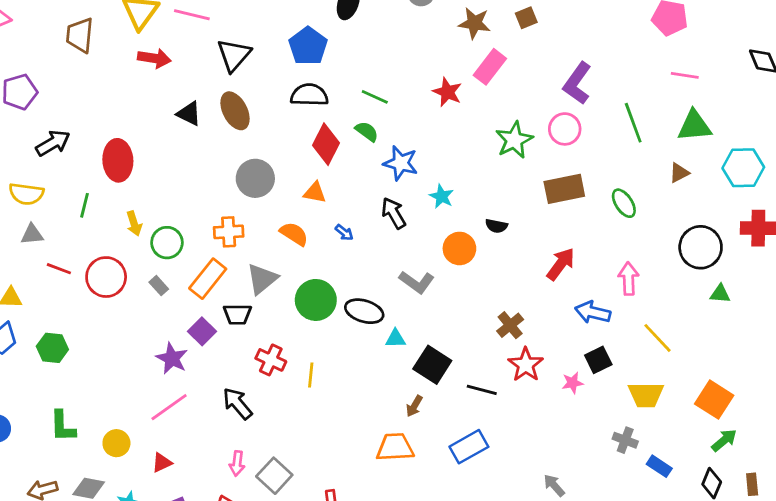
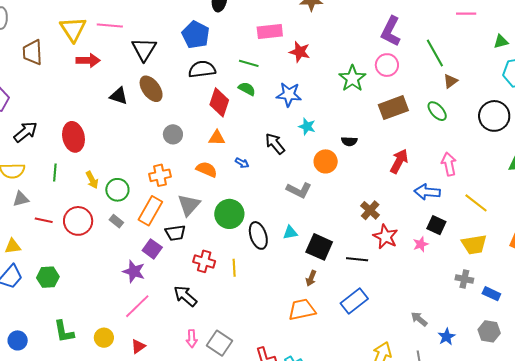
pink rectangle: (490, 67) -> (270, 31), moved, turned 55
green triangle: (694, 126) -> (501, 42), moved, size x0.6
blue star: (401, 163) -> (289, 95), moved
brown triangle: (679, 173) -> (450, 81), moved
gray circle: (255, 178) -> (173, 134), size x0.7
black circle: (701, 247) -> (494, 116), moved
black ellipse: (364, 311) -> (258, 235), moved, turned 64
black square: (598, 360) -> (436, 225), turned -30

